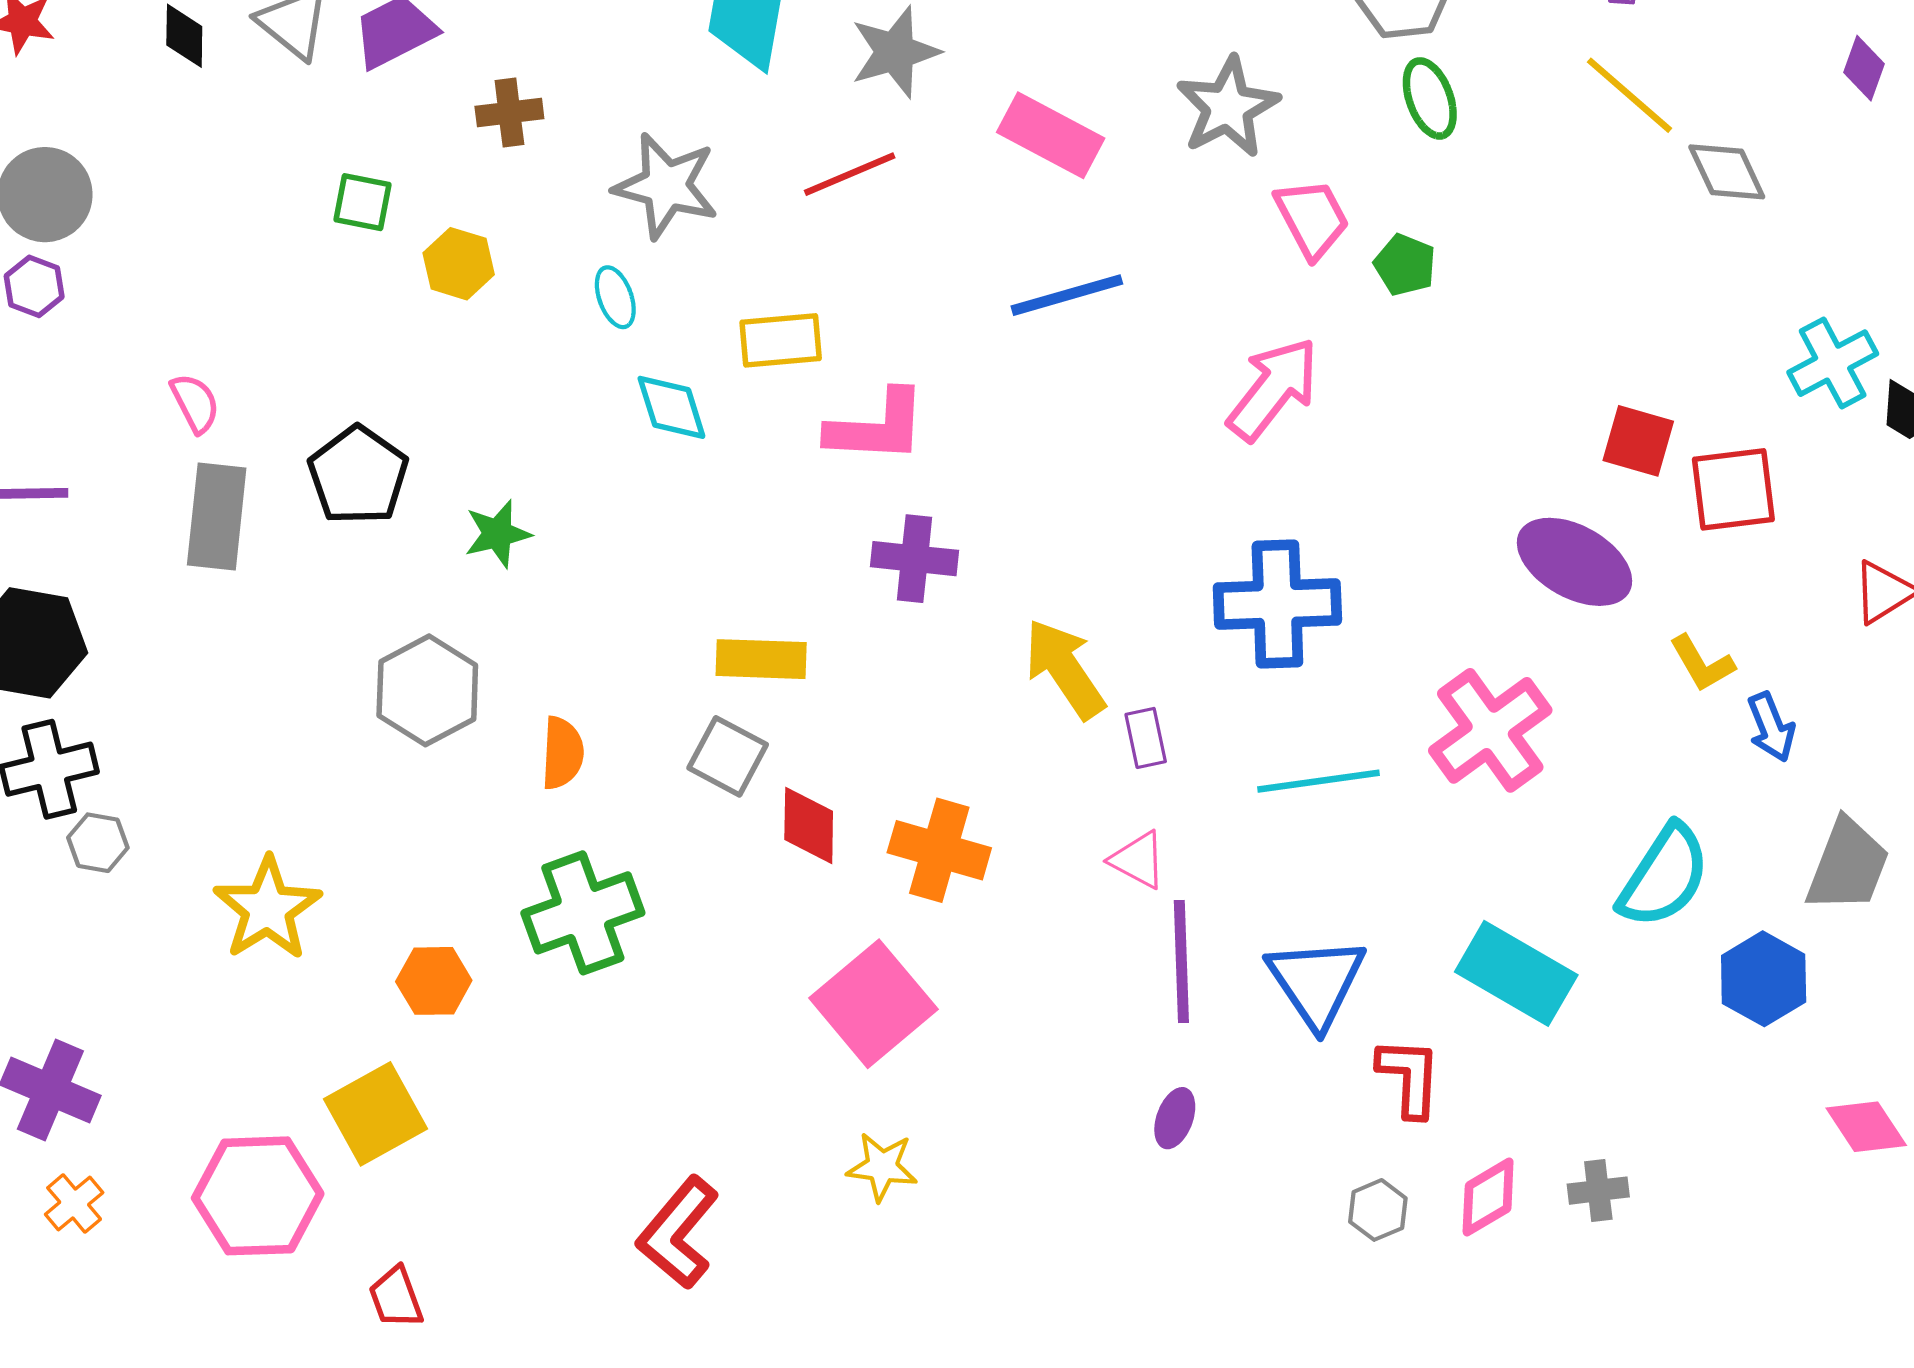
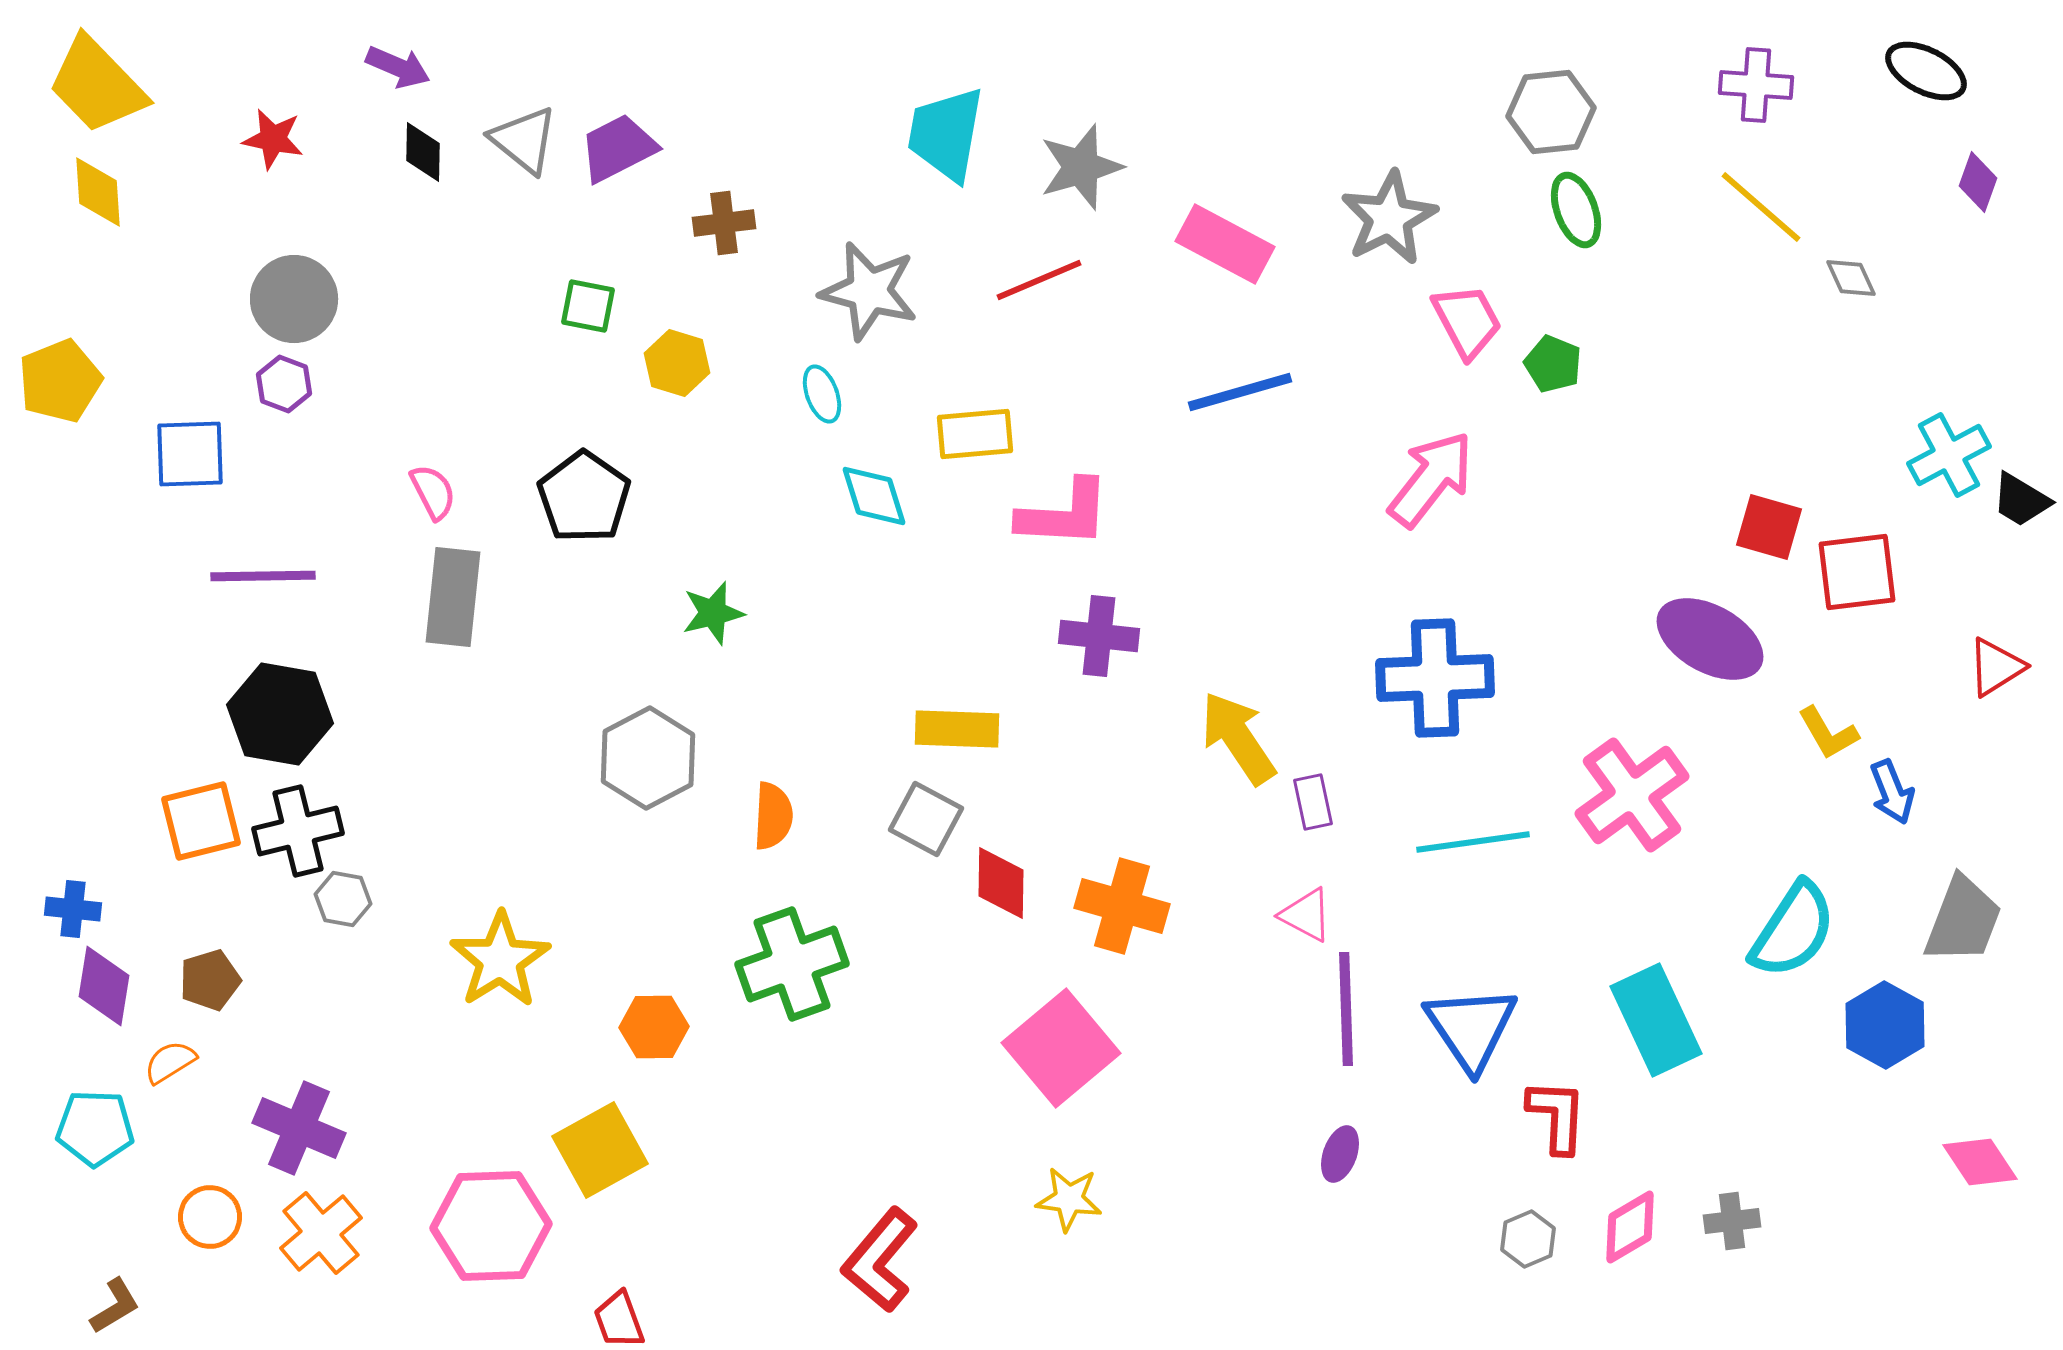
gray diamond: (1727, 172) -> (1851, 278), size x0.7
black pentagon: (358, 475) -> (584, 497), moved
cyan rectangle: (1516, 973) -> (1656, 1020), turned 35
orange cross: (74, 1203) -> (321, 1233), size x1.5

